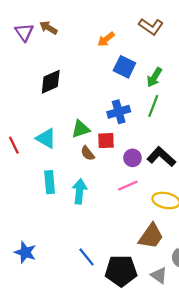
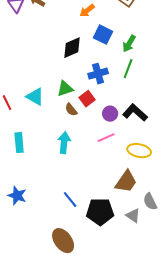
black diamond: (51, 82) -> (72, 48), moved
red square: (106, 141) -> (87, 99), turned -35
cyan rectangle: (50, 182) -> (19, 143), moved

